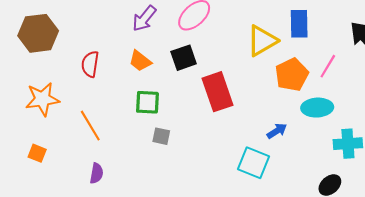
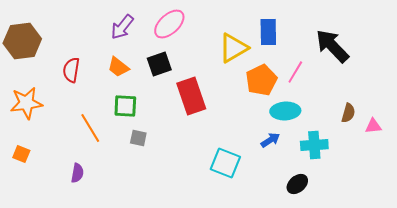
orange line: (90, 126) -> (90, 128), moved
blue arrow: (277, 131) -> (270, 140), moved

